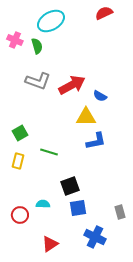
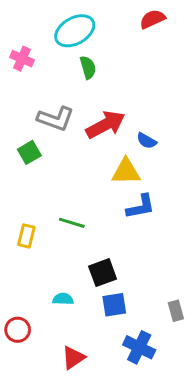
green semicircle: (37, 46) -> (88, 67), moved
green square: (20, 133) -> (29, 152), moved
red circle: (20, 215) -> (18, 330), moved

